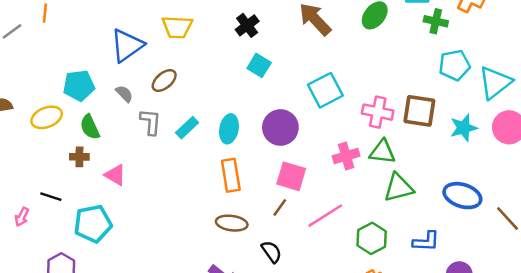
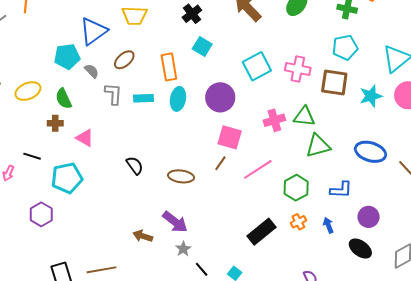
cyan pentagon: (454, 65) -> (345, 47), moved
cyan pentagon: (79, 86) -> (67, 57), moved
pink cross: (378, 112) -> (298, 69), moved
cyan rectangle: (187, 128) -> (143, 98), turned 42
orange rectangle: (231, 175) -> (169, 67), moved
black semicircle: (271, 252) -> (135, 165), moved

